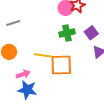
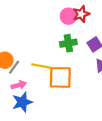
gray line: (13, 23) -> (14, 67), moved, turned -40
blue star: (27, 90) -> (22, 102), turned -30

